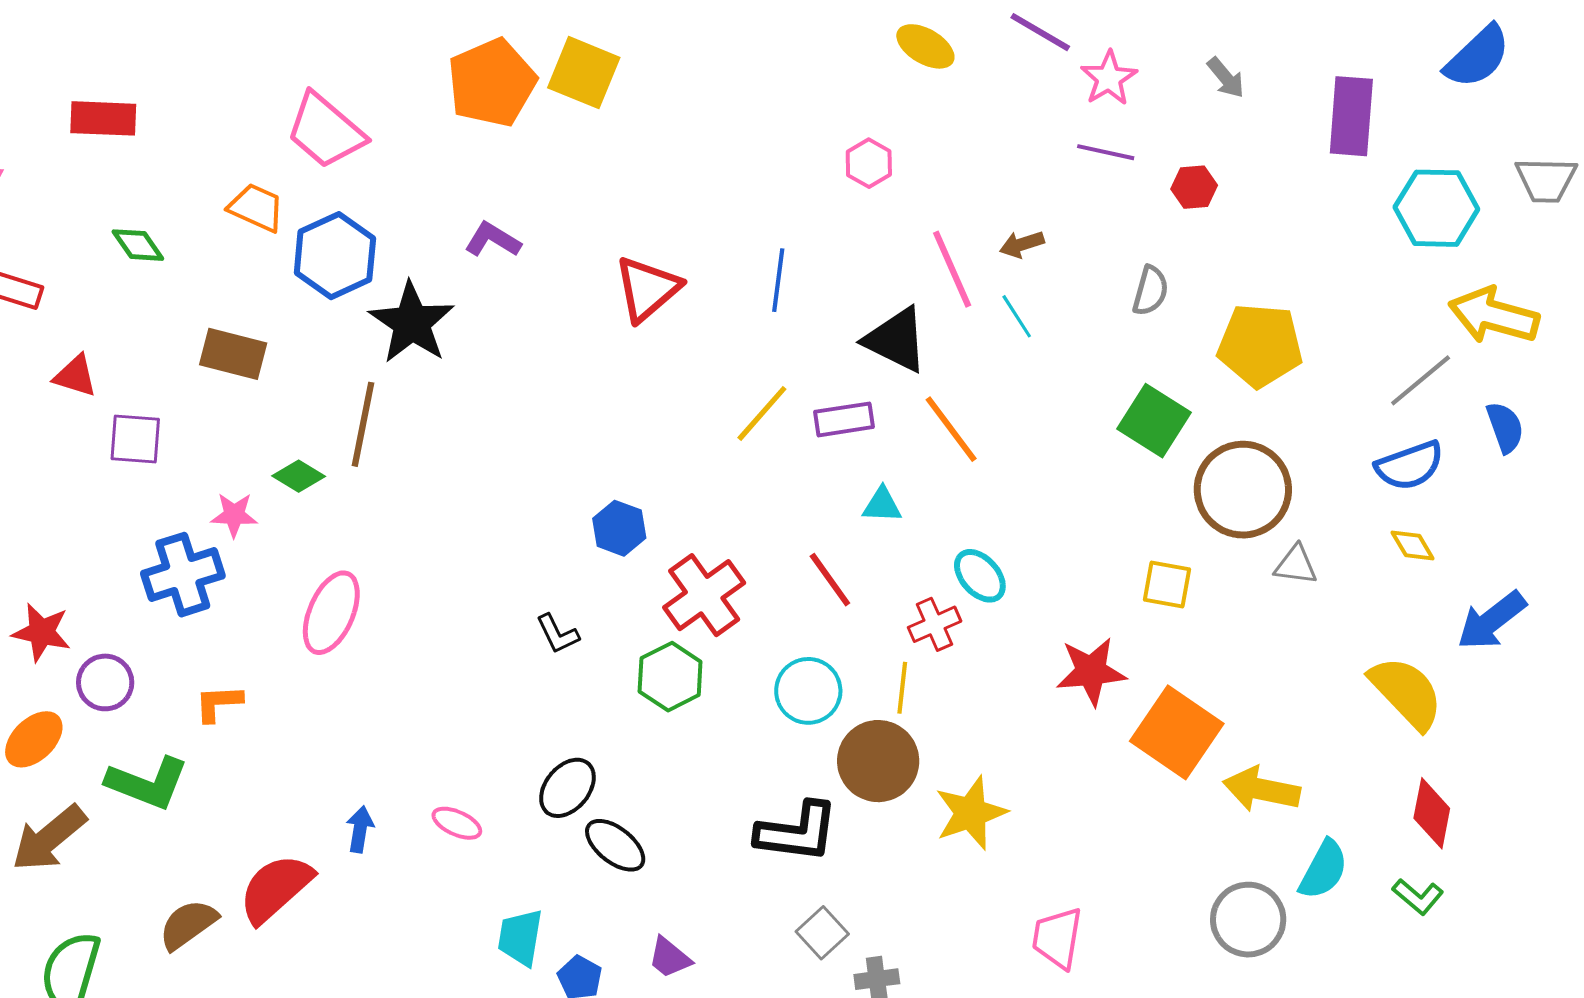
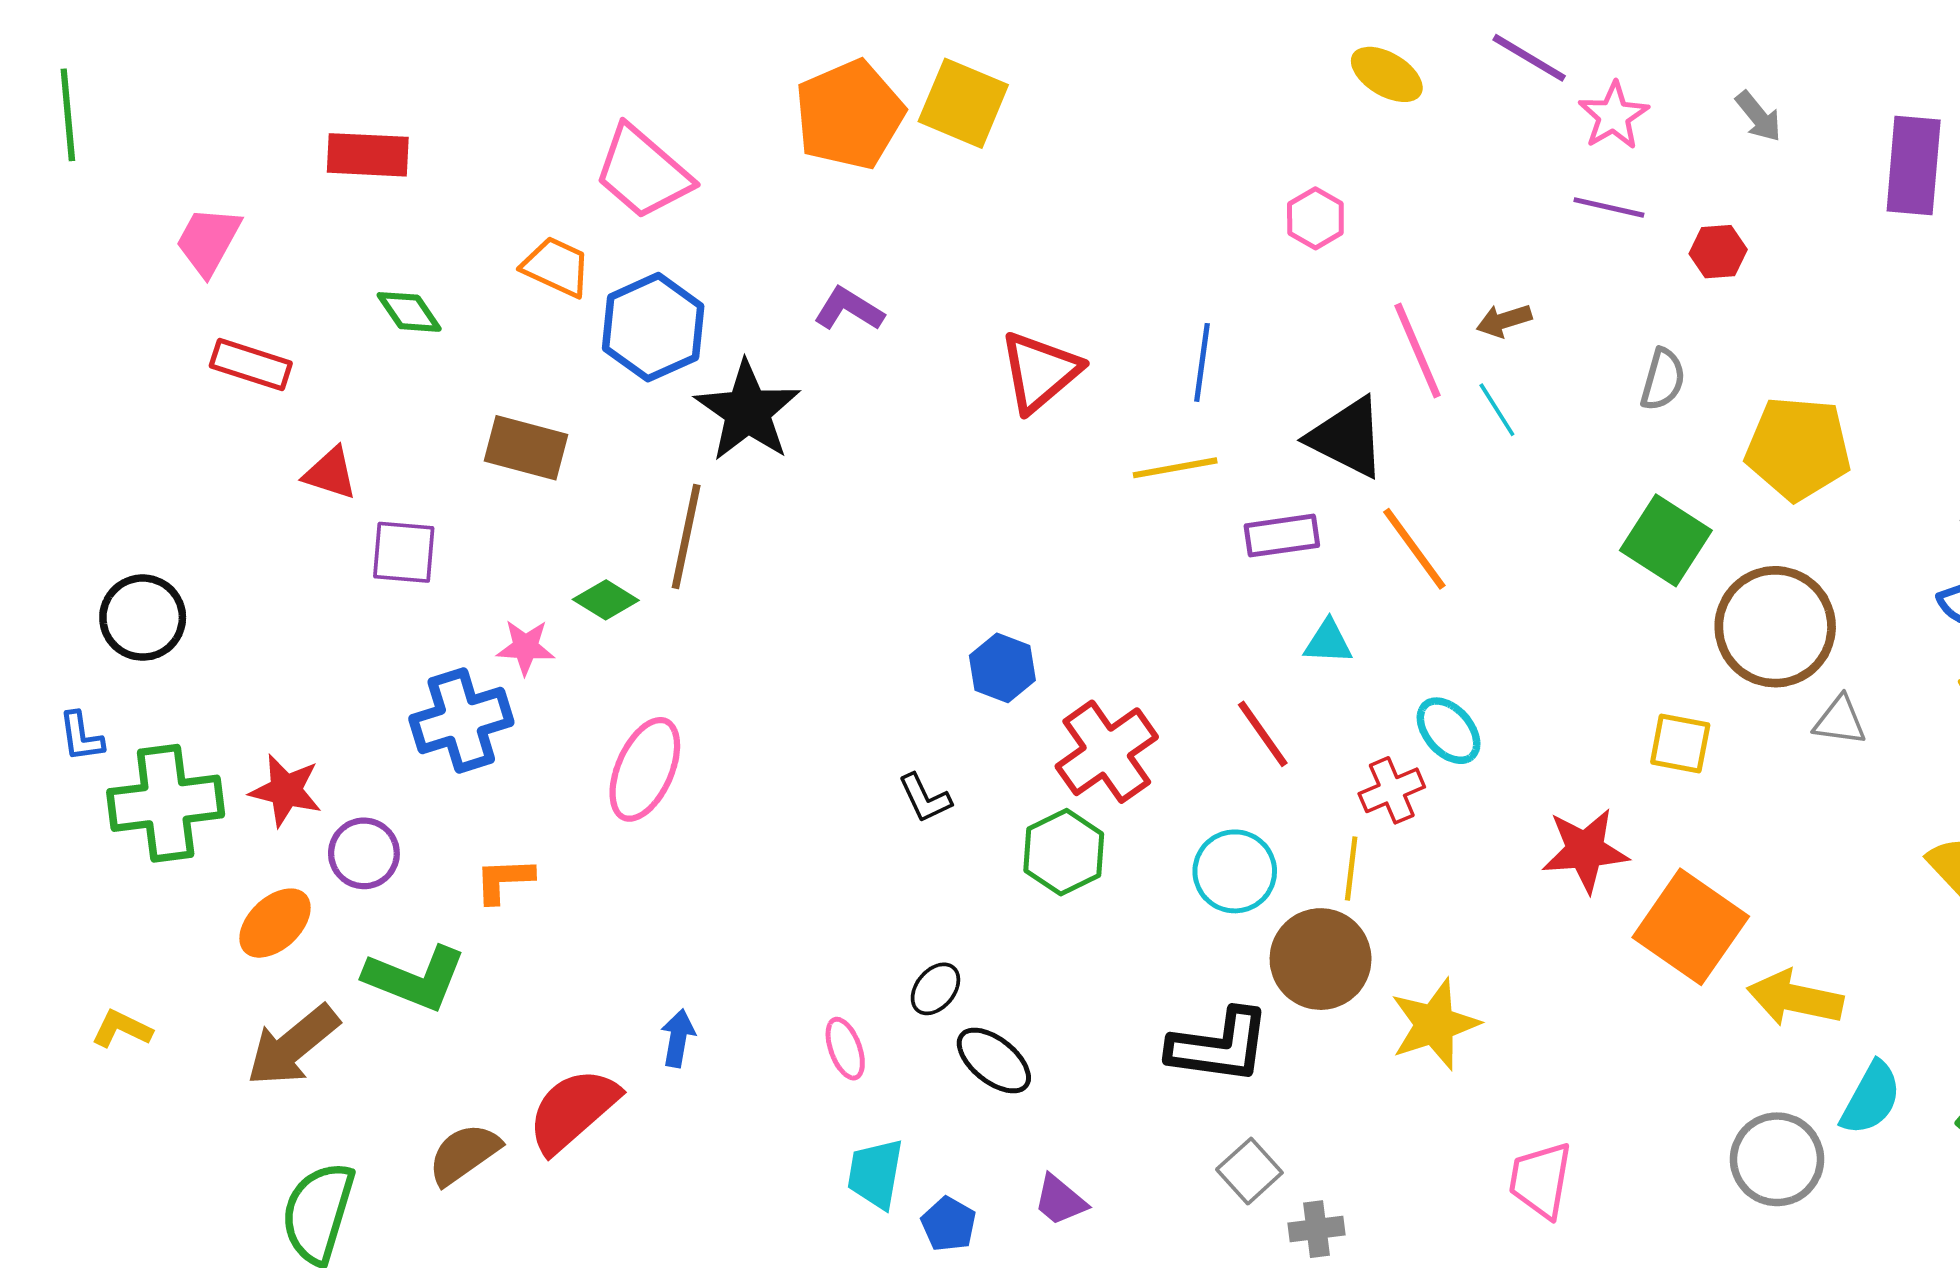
yellow line: (762, 413) -> (1175, 468), moved, turned 38
black ellipse: (567, 788) -> (935, 989), size x0.7
pink ellipse: (457, 823) -> (845, 1049), moved, turned 45

